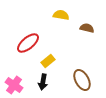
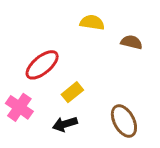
black arrow: (43, 82) -> (65, 124), turned 63
pink cross: (14, 85) -> (19, 107), moved

